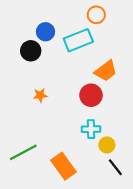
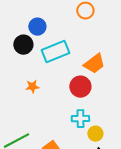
cyan rectangle: (78, 40) -> (55, 52), moved

